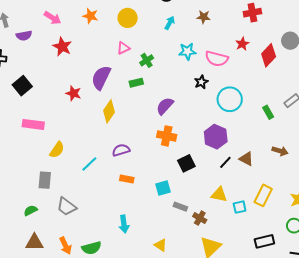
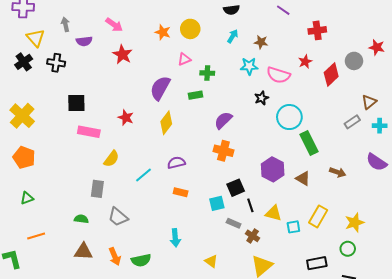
orange star: (90, 16) -> (163, 32), moved
brown star: (204, 17) -> (261, 42), moved
green cross: (147, 60) -> (207, 73), turned 32
black square: (22, 86) -> (76, 103), moved, turned 36
red star: (73, 93) -> (126, 118), moved
green rectangle: (268, 112) -> (309, 143), moved, size x1.6
purple hexagon: (216, 137) -> (273, 169), moved
black line: (225, 162) -> (250, 205), moved, turned -64
black square: (186, 163) -> (236, 188), moved
green semicircle: (31, 211) -> (81, 219), turned 32

